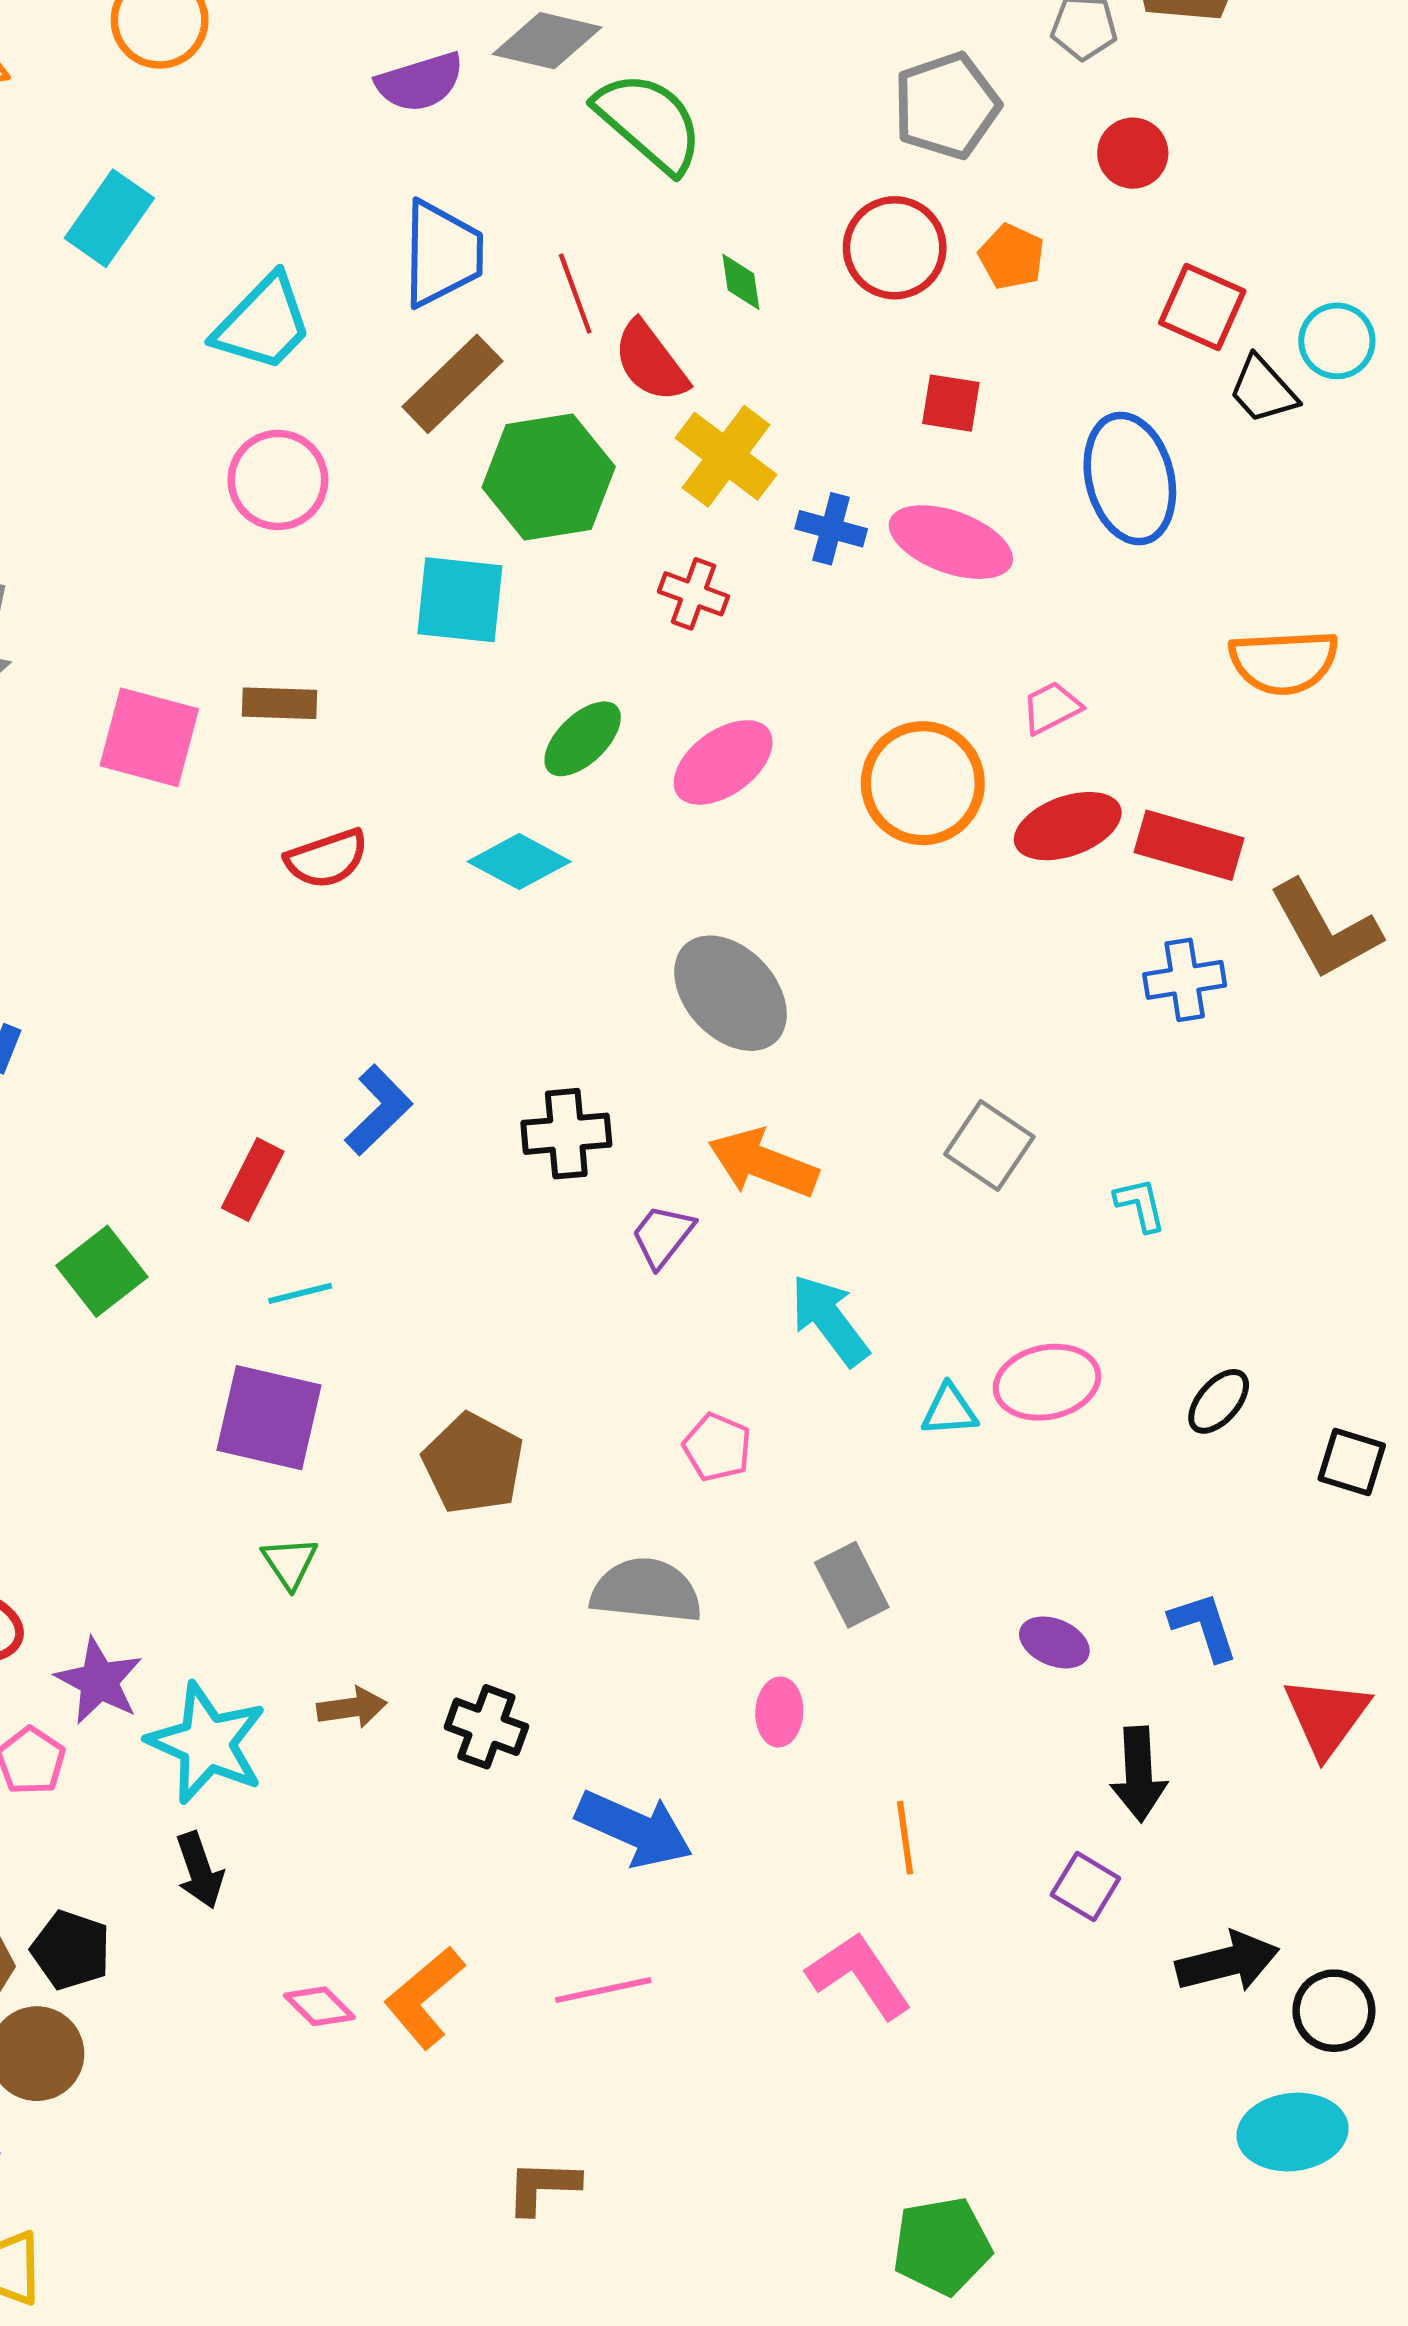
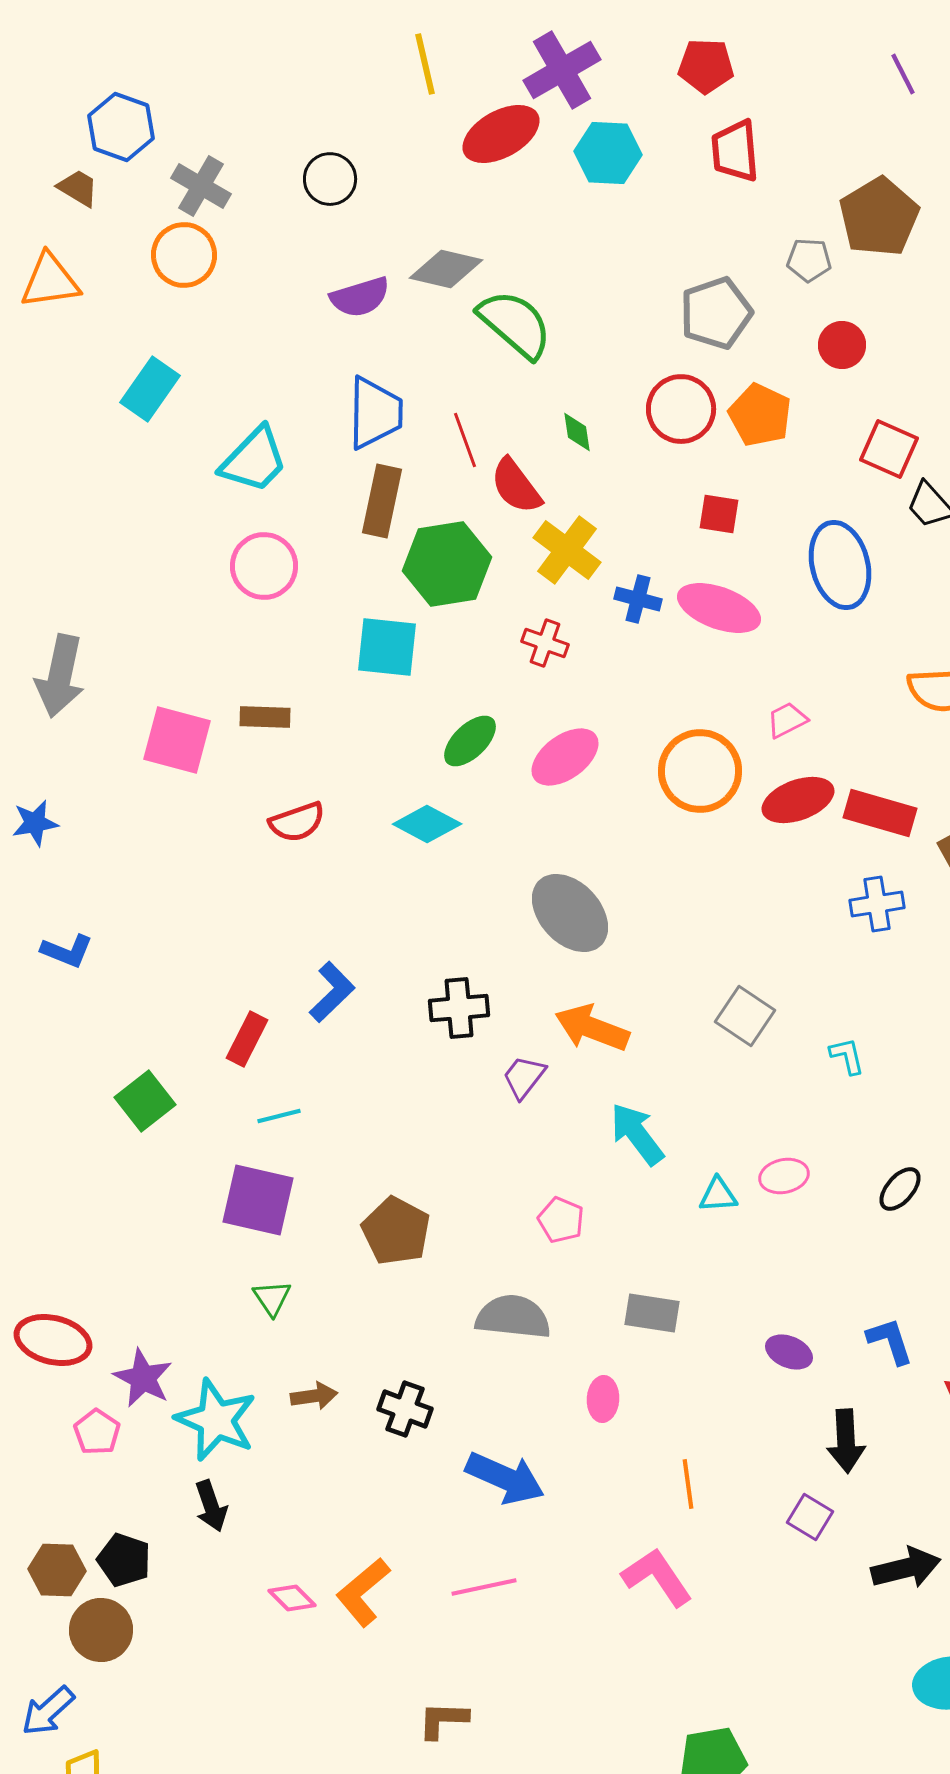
orange pentagon: (1012, 257) -> (760, 415), size x1.4
brown rectangle: (452, 384) -> (382, 501), turned -34
pink ellipse: (1047, 1382) -> (784, 1176), size x0.7
gray rectangle: (852, 1585) -> (652, 1313), turned -54

